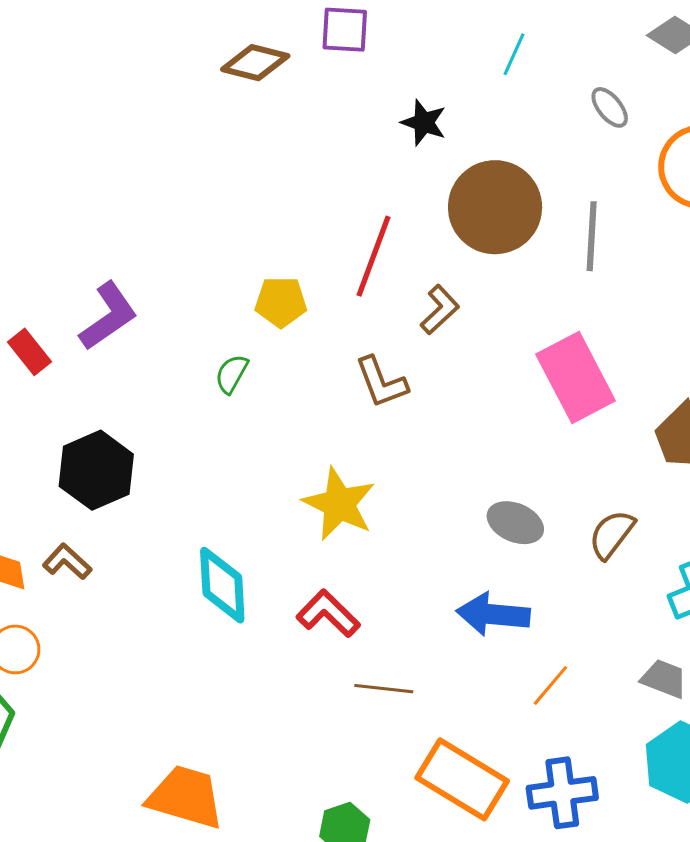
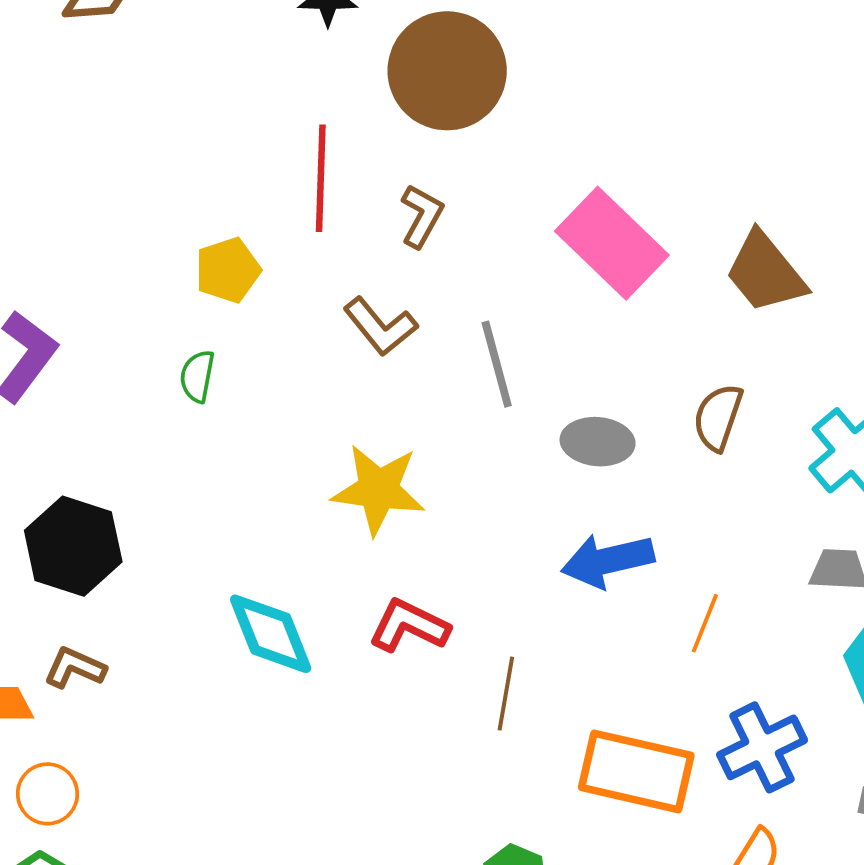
gray line: (592, 236) -> (497, 364), moved
brown line: (384, 689) -> (506, 694), turned -68

